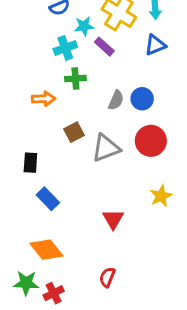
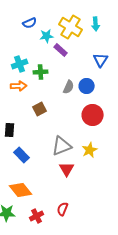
blue triangle: (155, 45) -> (101, 60), moved, turned -35
cyan cross: (65, 48) -> (20, 64), moved
gray triangle: (106, 148) -> (62, 146), moved
yellow star: (161, 196) -> (90, 150), moved
red cross: (54, 293) -> (37, 216), moved

